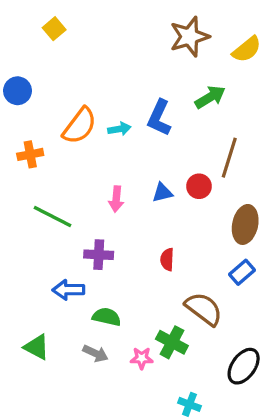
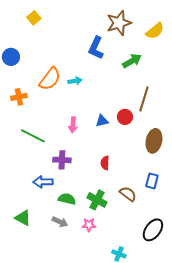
blue L-shape: (159, 118) -> (96, 48), moved
blue rectangle: (242, 272) -> (152, 181), moved, turned -35
brown semicircle: (204, 309) -> (128, 194), size x0.7
green cross: (172, 342) -> (97, 200), moved

